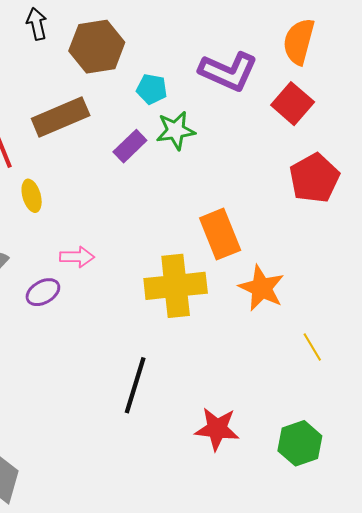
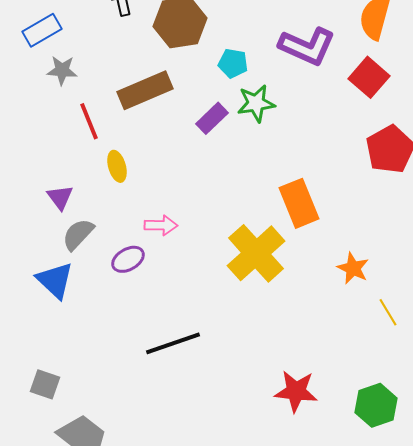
yellow cross: (176, 286) -> (256, 253), turned -36
orange star: (262, 288) -> (353, 268), moved, size x0.7
black line: (135, 385) -> (173, 343), moved, turned 54

